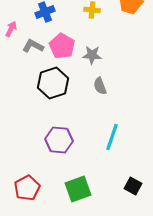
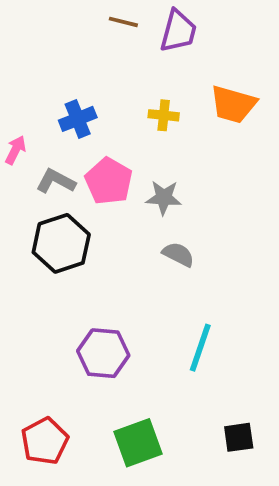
black hexagon: (53, 83) -> (61, 243), moved
gray semicircle: (100, 86) -> (178, 254), turned 138
black square: (133, 186) -> (239, 437), turned -36

